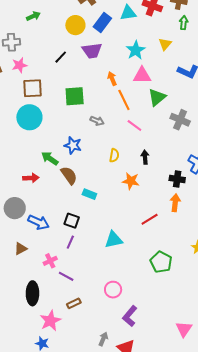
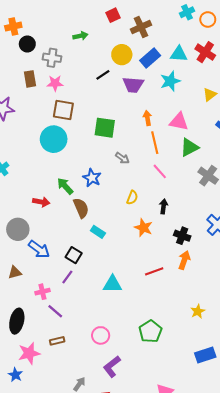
cyan star: (136, 50) -> (170, 81), moved
black line: (61, 57) -> (103, 75), moved
black cross: (177, 179) -> (182, 236), moved
green pentagon: (161, 262) -> (150, 331), moved

